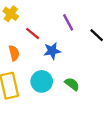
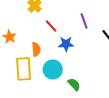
orange semicircle: (14, 53) -> (36, 49), moved
green semicircle: (72, 84) -> (74, 84), moved

